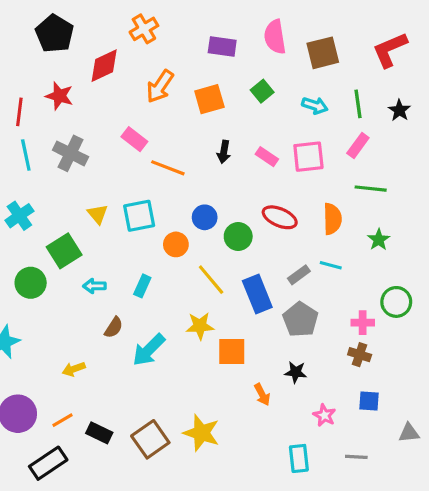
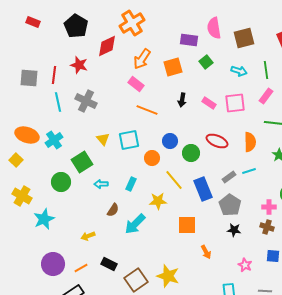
orange cross: (144, 29) -> (132, 23), size x1.4
purple rectangle: (222, 46) -> (189, 40), moved
pink rectangle: (134, 139) -> (136, 84), moved
cyan line: (331, 265) -> (249, 171), turned -32
yellow star: (200, 326) -> (158, 201), moved
black star: (296, 372) -> (234, 230), moved
black rectangle: (99, 433) -> (109, 264), moved

